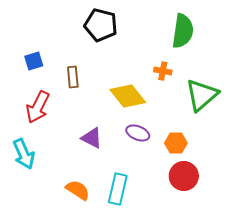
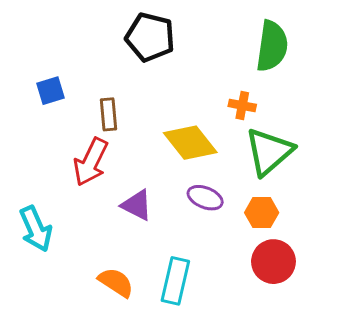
green triangle: (202, 95) -> (269, 152), moved
red arrow: (38, 107) -> (91, 162), moved

